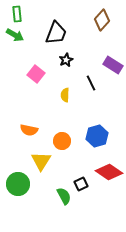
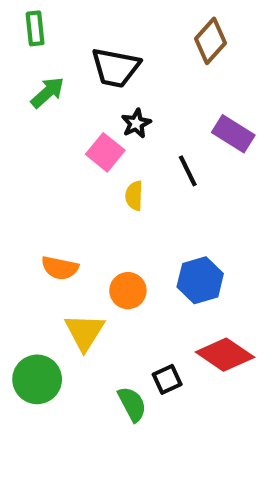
black trapezoid: (56, 33) -> (116, 68), turned 80
green arrow: (15, 35) -> (47, 92), moved, turned -72
pink square: (36, 74) -> (105, 152), moved

